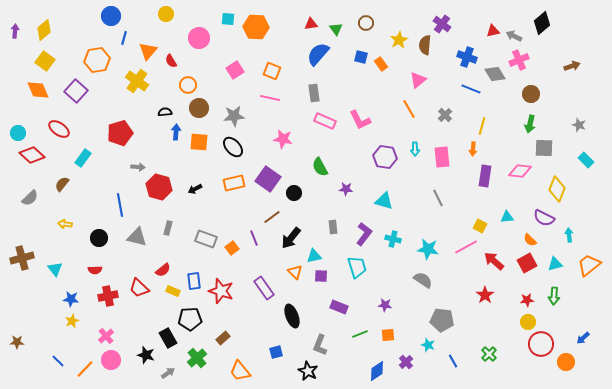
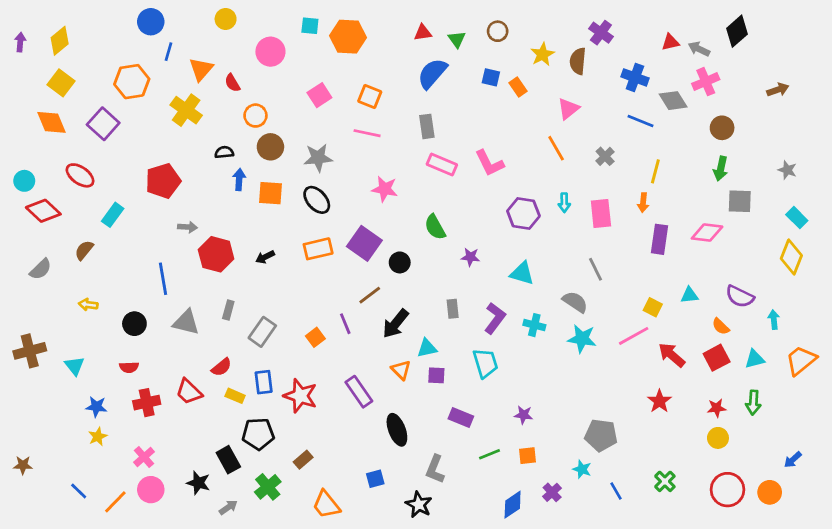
yellow diamond: (557, 189) -> (791, 257), moved
gray rectangle: (206, 239) -> (262, 332), moved, turned -75
gray semicircle: (423, 280) -> (575, 302), moved
red circle: (541, 344) -> (727, 490), moved

